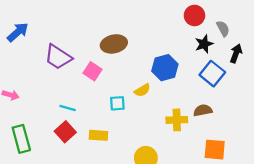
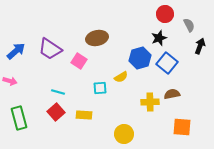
blue arrow: (18, 32) -> (16, 51), moved
black star: (204, 44) -> (159, 38), moved
blue square: (212, 74) -> (167, 63), moved

